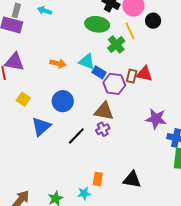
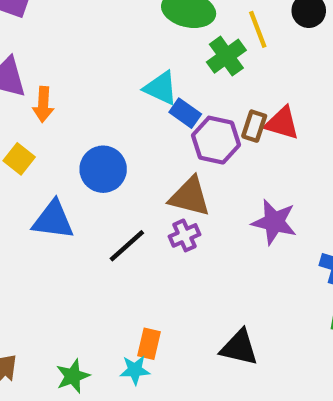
orange arrow: (58, 63) -> (43, 104), moved, turned 77
purple star: (156, 119) -> (274, 222), moved
blue triangle: (41, 126) -> (53, 220), turned 45
orange rectangle: (98, 179) -> (149, 344), moved

